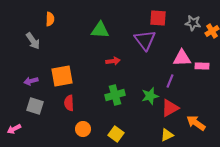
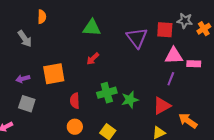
red square: (158, 18) -> (165, 30), moved
red arrow: (113, 61) -> (93, 59), moved, turned 144
purple line: (170, 81) -> (171, 79), moved
green star: (150, 96) -> (130, 100), moved
red semicircle: (69, 103) -> (75, 101), moved

